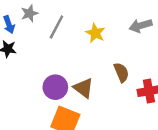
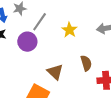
purple circle: (55, 87) -> (27, 42), moved

